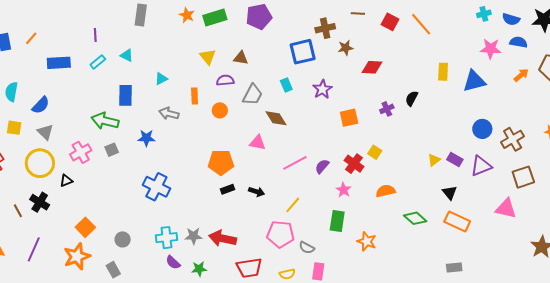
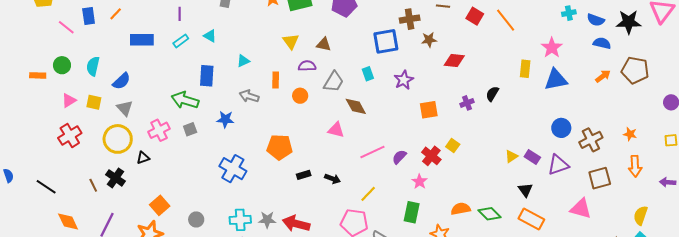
pink star: (491, 49) -> (552, 48), moved, turned 30
orange pentagon: (221, 162) -> (280, 147), moved
orange semicircle: (386, 191) -> (461, 209), moved

